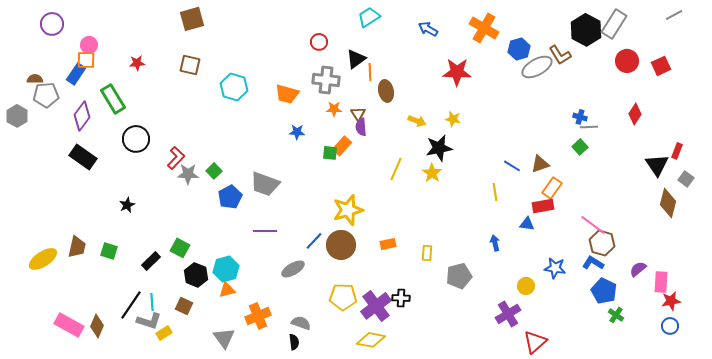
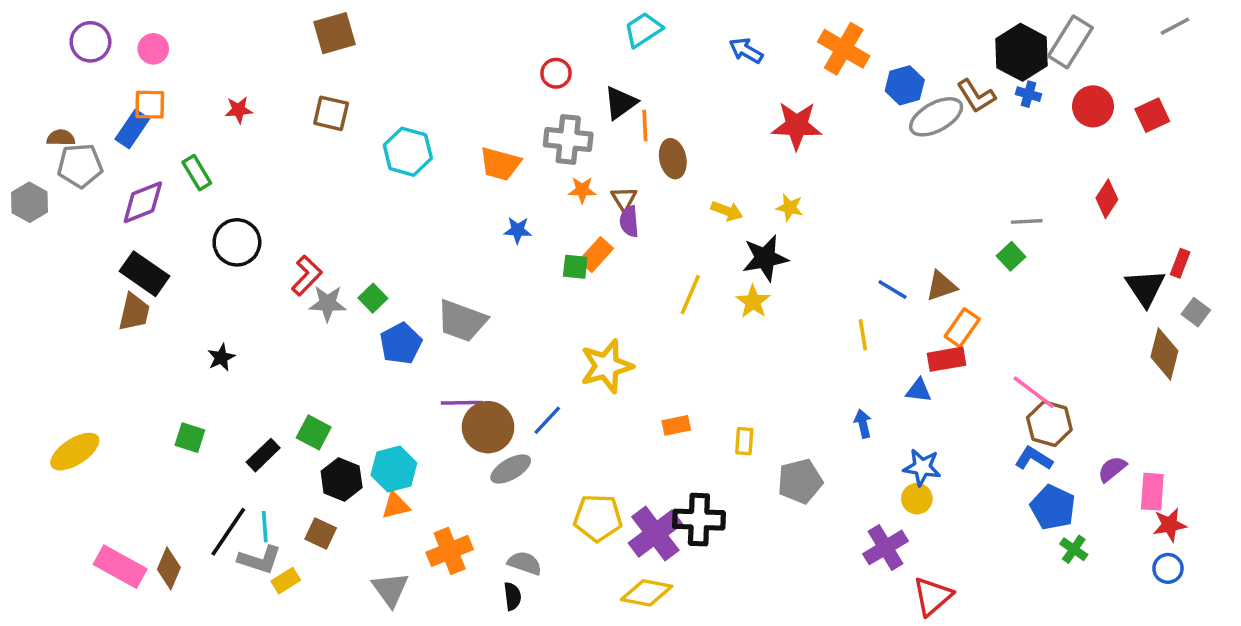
pink circle: (89, 45) -> (153, 49), moved
green rectangle: (113, 99) -> (197, 173), size x0.7
purple diamond: (82, 116) -> (143, 202), turned 32
blue cross: (580, 117) -> (1028, 94), moved
brown circle: (341, 245) -> (488, 427), moved
brown trapezoid: (77, 247) -> (134, 312), moved
blue star: (555, 268) -> (922, 467), moved
black cross: (401, 298) -> (699, 520), size x1.6

